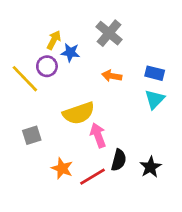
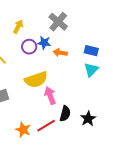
blue star: (70, 52) -> (44, 43), moved
purple circle: (47, 66) -> (29, 47), moved
orange star: (62, 168) -> (23, 130), moved

